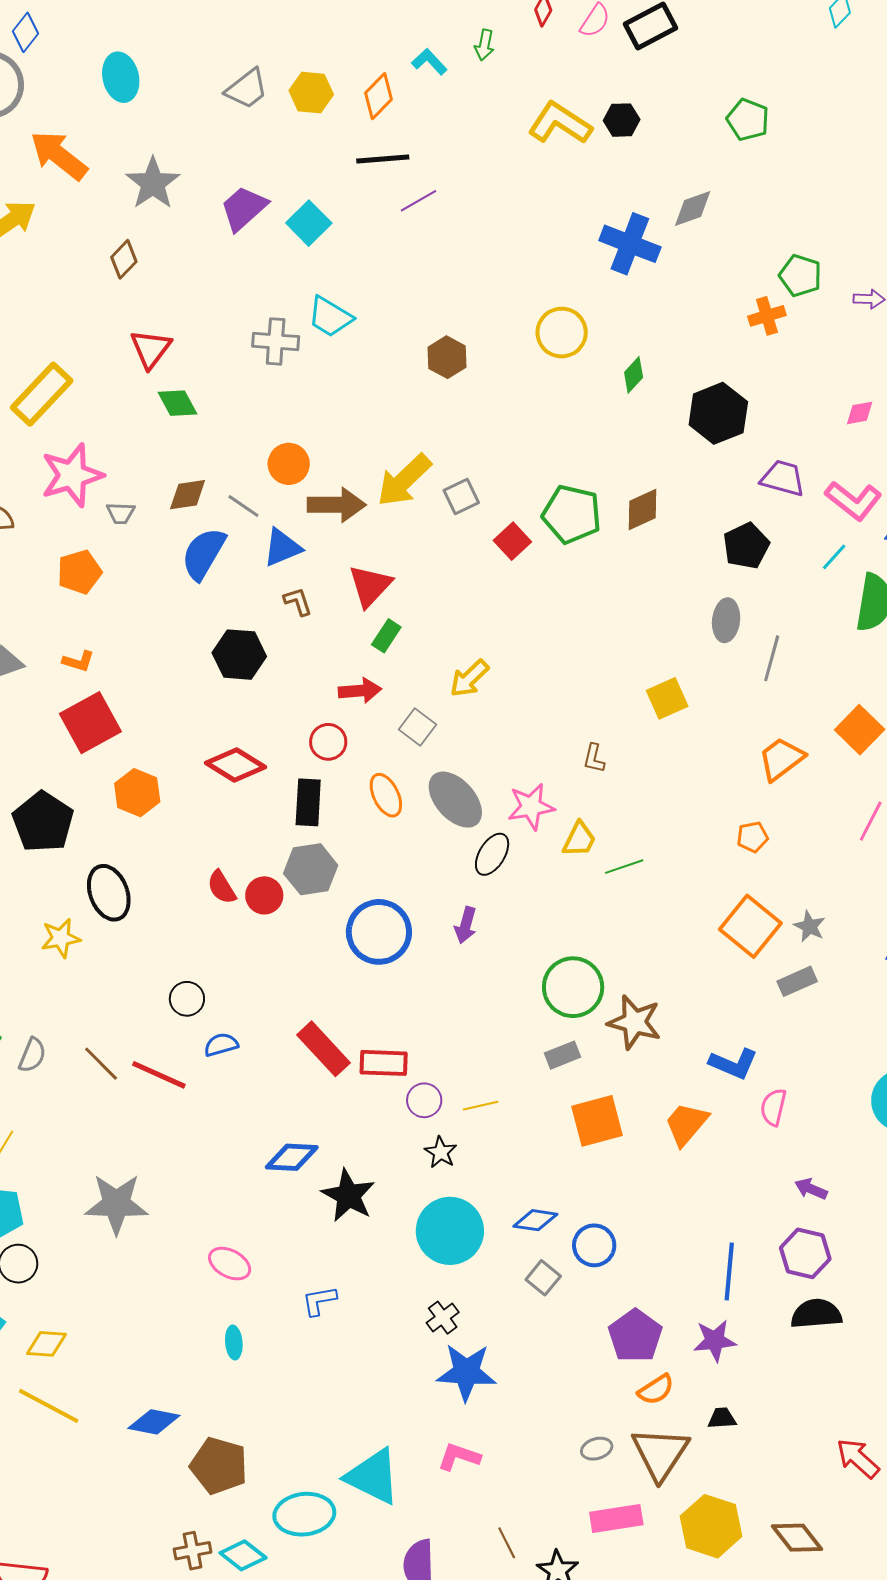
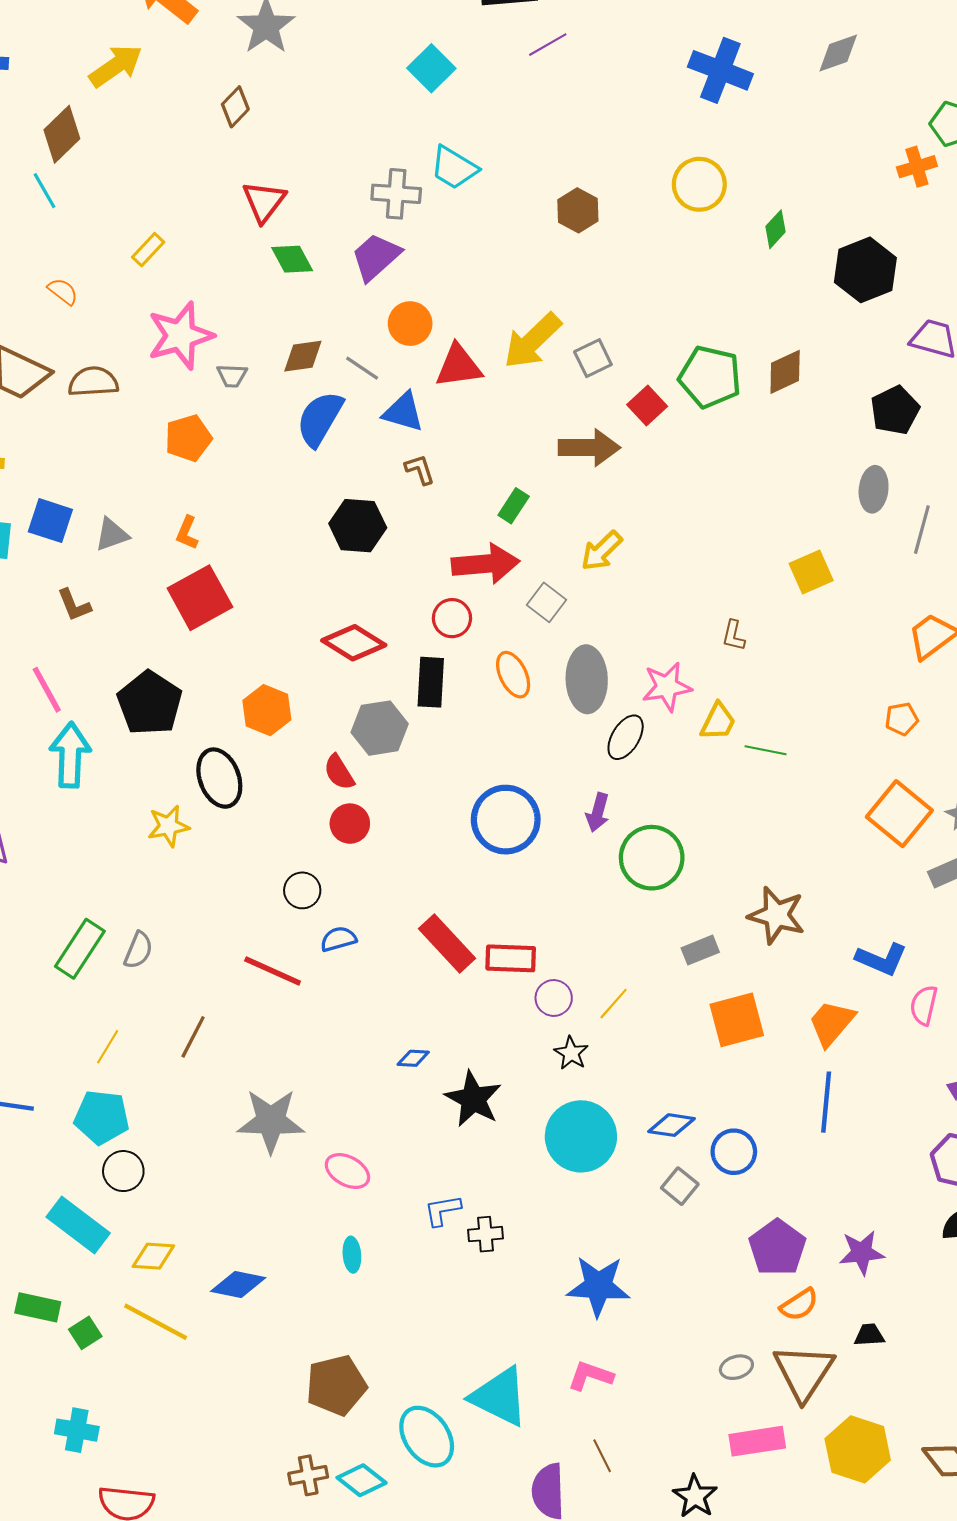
purple trapezoid: (244, 208) -> (376, 257), moved
blue cross: (630, 244) -> (720, 70), moved
yellow rectangle: (42, 394) -> (148, 250), size x0.5
brown arrow: (337, 505) -> (589, 448), moved
blue triangle: (282, 547) -> (403, 412), turned 39
red triangle: (370, 586) -> (459, 366), moved, turned 39
orange L-shape: (78, 661) -> (187, 533), turned 96
red arrow: (360, 691) -> (486, 564), size x1.5
orange hexagon: (137, 793) -> (267, 710), moved
gray ellipse: (455, 800) -> (587, 679), turned 40
green line: (624, 867) -> (766, 750), turned 30
gray hexagon: (311, 869) -> (380, 728), moved
red circle: (264, 895) -> (350, 824), moved
green circle: (573, 987) -> (652, 858), moved
brown line: (101, 1064) -> (193, 1037), moved, turned 72
yellow line: (481, 1106) -> (614, 1004), turned -36
blue diamond: (292, 1157) -> (413, 1058), size x0.6
gray star: (116, 1204) -> (271, 1121), moved
blue line: (729, 1271) -> (826, 1102), moved
black cross: (443, 1318) -> (485, 1234), moved, turned 32
blue diamond: (154, 1422) -> (238, 1284), moved
brown pentagon: (219, 1466) -> (336, 1385), turned -30
cyan ellipse: (304, 1514) -> (427, 1437), turned 62
brown line: (507, 1543) -> (602, 1456), moved

